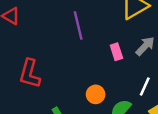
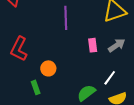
orange circle: (96, 94) -> (48, 68), moved

